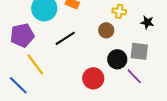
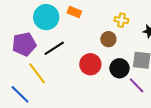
black line: (65, 38) -> (54, 48), moved
red circle: (93, 78) -> (90, 64), moved

